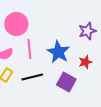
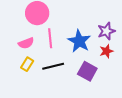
purple star: (87, 31) -> (106, 31), moved

